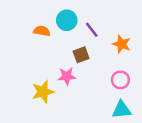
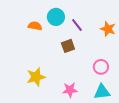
orange star: (122, 44) -> (108, 29), moved
pink star: (67, 76) -> (70, 90), moved

